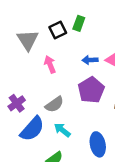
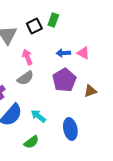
gray semicircle: (54, 104) -> (25, 78), moved

